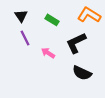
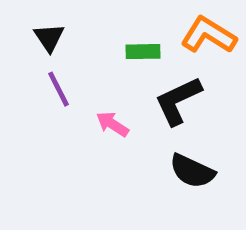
green rectangle: (52, 20) -> (143, 52), moved, turned -32

